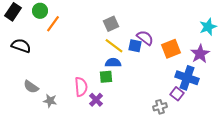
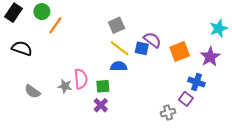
green square: (106, 77) -> (103, 86), moved
blue cross: (187, 78) -> (196, 82), size x0.7
pink semicircle: (81, 87) -> (81, 79), moved
gray star: (50, 101) -> (65, 86), moved

